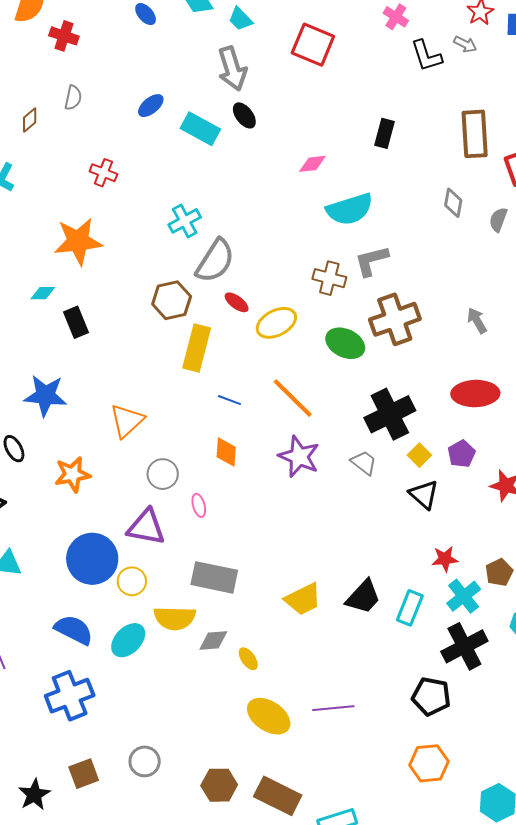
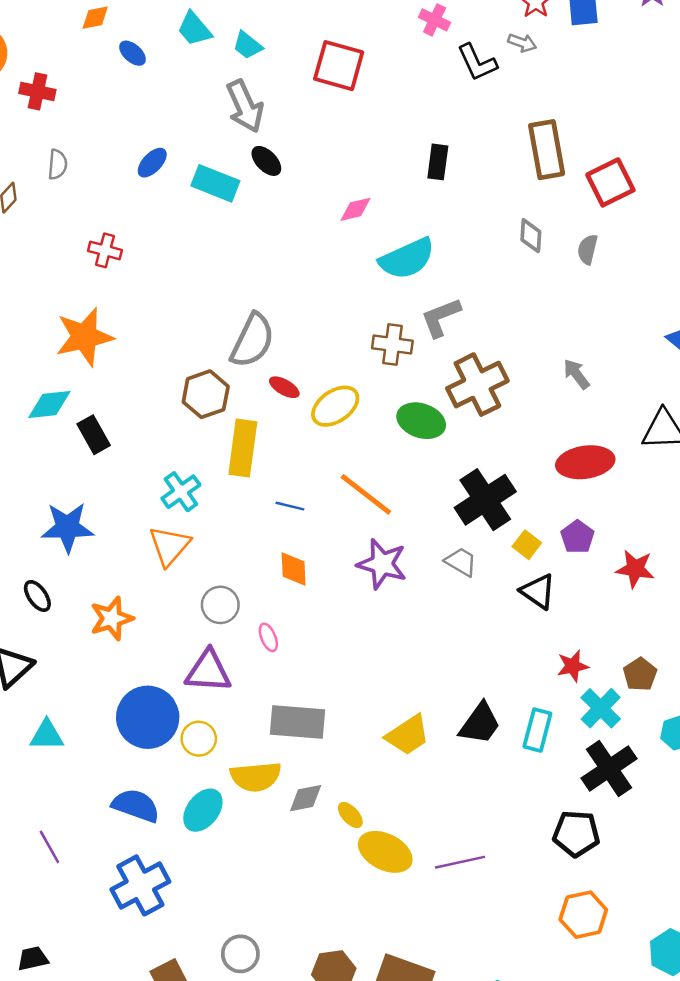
cyan cross: (185, 221) -> (181, 492), moved
cyan diamond: (43, 293) -> (49, 404), size x1.5
yellow ellipse: (269, 716) -> (385, 852), moved

